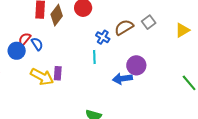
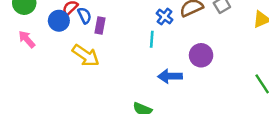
purple rectangle: (58, 73) -> (100, 26), moved
blue arrow: (122, 79) -> (170, 76), moved

